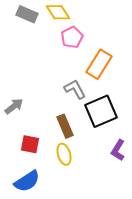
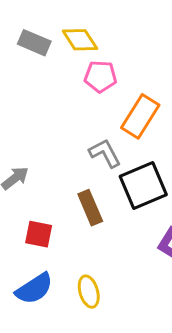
pink pentagon: (72, 37) -> (101, 77), turned 30
yellow ellipse: (64, 154) -> (89, 292), moved

